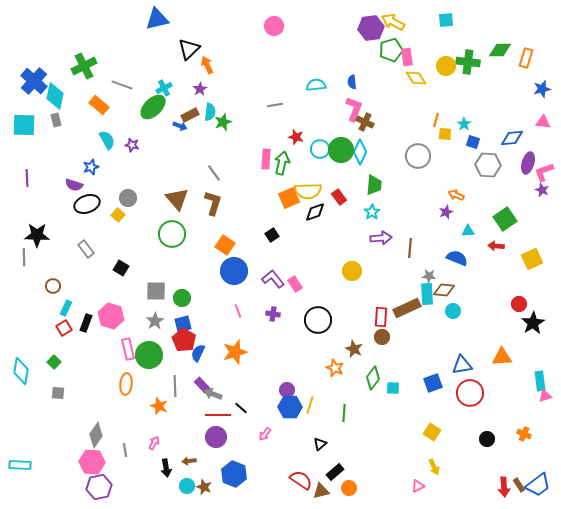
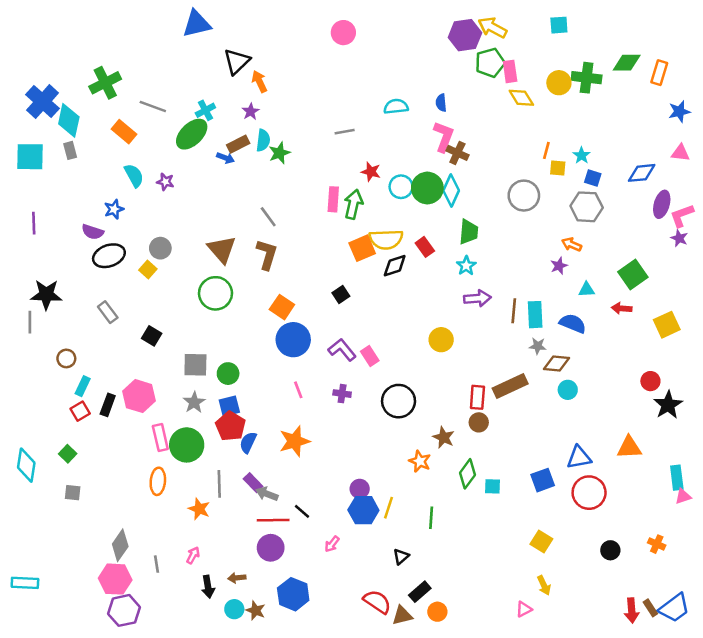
gray hexagon: (488, 165) -> (587, 207), moved
cyan rectangle: (427, 294) -> (535, 315), moved

